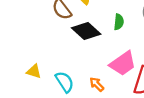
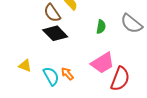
black diamond: (86, 31) -> (55, 33), moved
orange arrow: (97, 84) -> (67, 74), moved

